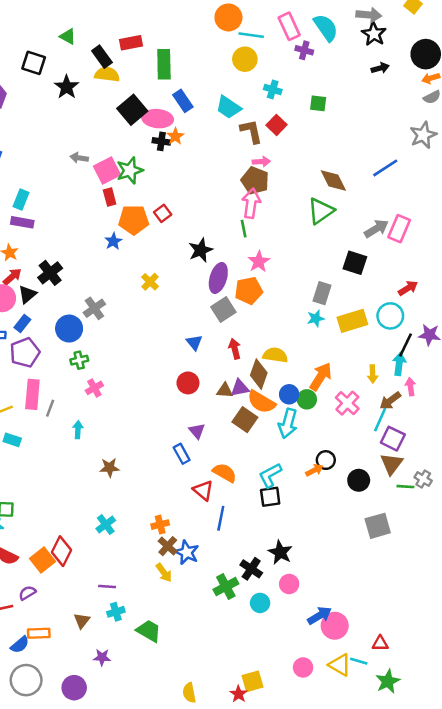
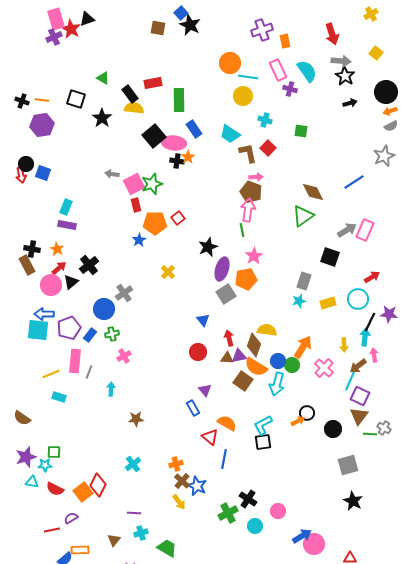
yellow rectangle: (352, 321) -> (328, 303), size x0.7
blue rectangle: (22, 323) -> (90, 335), moved
red arrow: (235, 349) -> (229, 338), moved
black star: (280, 552) -> (353, 501), moved

